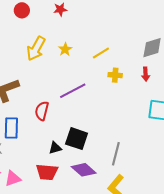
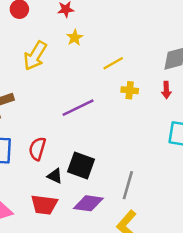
yellow star: (65, 49) -> (75, 38), moved
red semicircle: (42, 111) -> (37, 149), moved
black triangle: (55, 148) -> (55, 176), turned 40
purple diamond: (84, 170) -> (88, 203), turned -35

